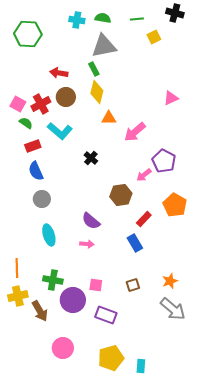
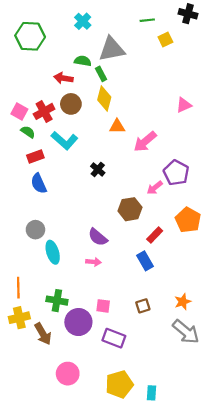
green semicircle: (103, 18) -> (83, 61), moved
cyan cross: (77, 20) -> (83, 21), turned 35
gray circle: (42, 199) -> (35, 230), moved

